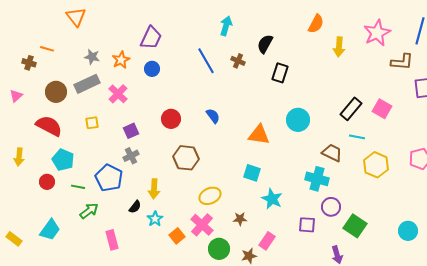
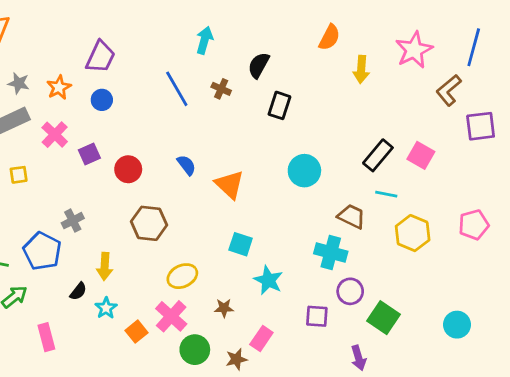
brown L-shape: (402, 62) -> (449, 90), turned 135
purple square: (131, 131) -> (89, 154), moved
orange triangle: (259, 135) -> (229, 185), moved, turned 35

